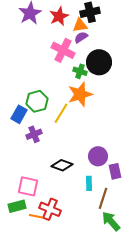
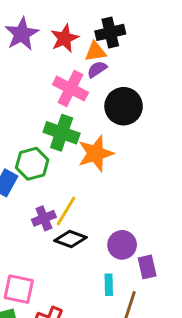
green cross: (80, 71) -> (62, 133), moved, size x1.6
yellow line: (61, 113) -> (66, 211), moved
purple cross: (34, 134) -> (44, 218), moved
black diamond: (62, 165) -> (70, 239), moved

